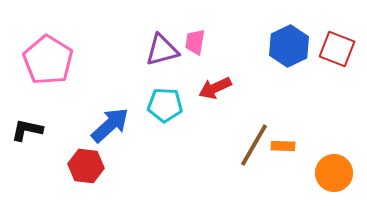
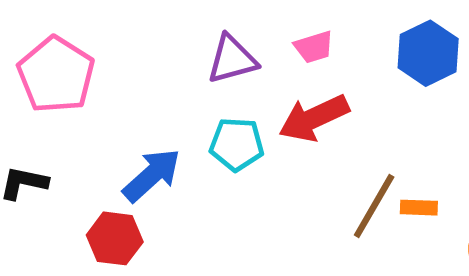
pink trapezoid: (195, 42) -> (314, 47), moved, turned -116
red arrow: (215, 88) -> (314, 118), size x1.4

